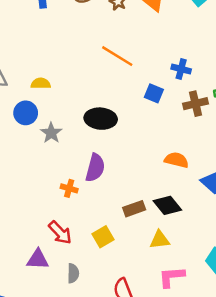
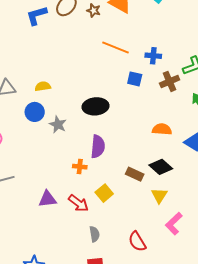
orange line: (117, 56) -> (116, 48), moved
brown rectangle: (134, 209) -> (135, 174), turned 54
yellow square: (103, 237) -> (104, 193), moved
yellow triangle: (160, 240) -> (159, 195), turned -42
purple triangle: (38, 259) -> (47, 199), moved
pink L-shape: (172, 277) -> (174, 224), turned -30

